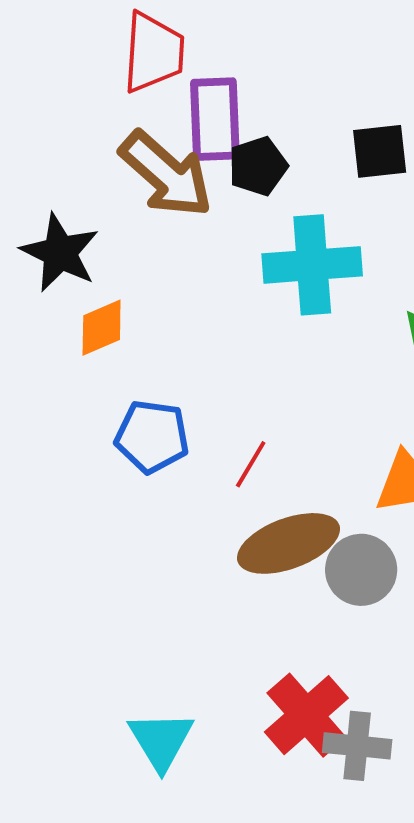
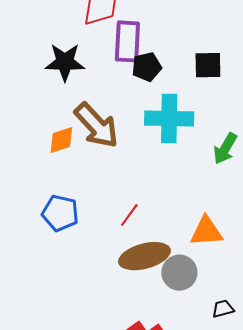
brown arrow: (166, 174) -> (96, 125), moved
black star: (60, 253) -> (65, 62), moved, turned -30
blue pentagon: (152, 437) -> (60, 213), moved

